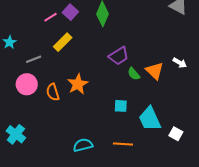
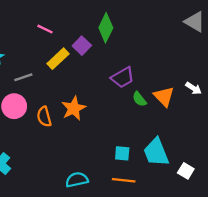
purple square: (70, 12) -> (82, 46), moved
pink line: (50, 17) -> (45, 29), turned 56
cyan square: (121, 106) -> (122, 153), moved

